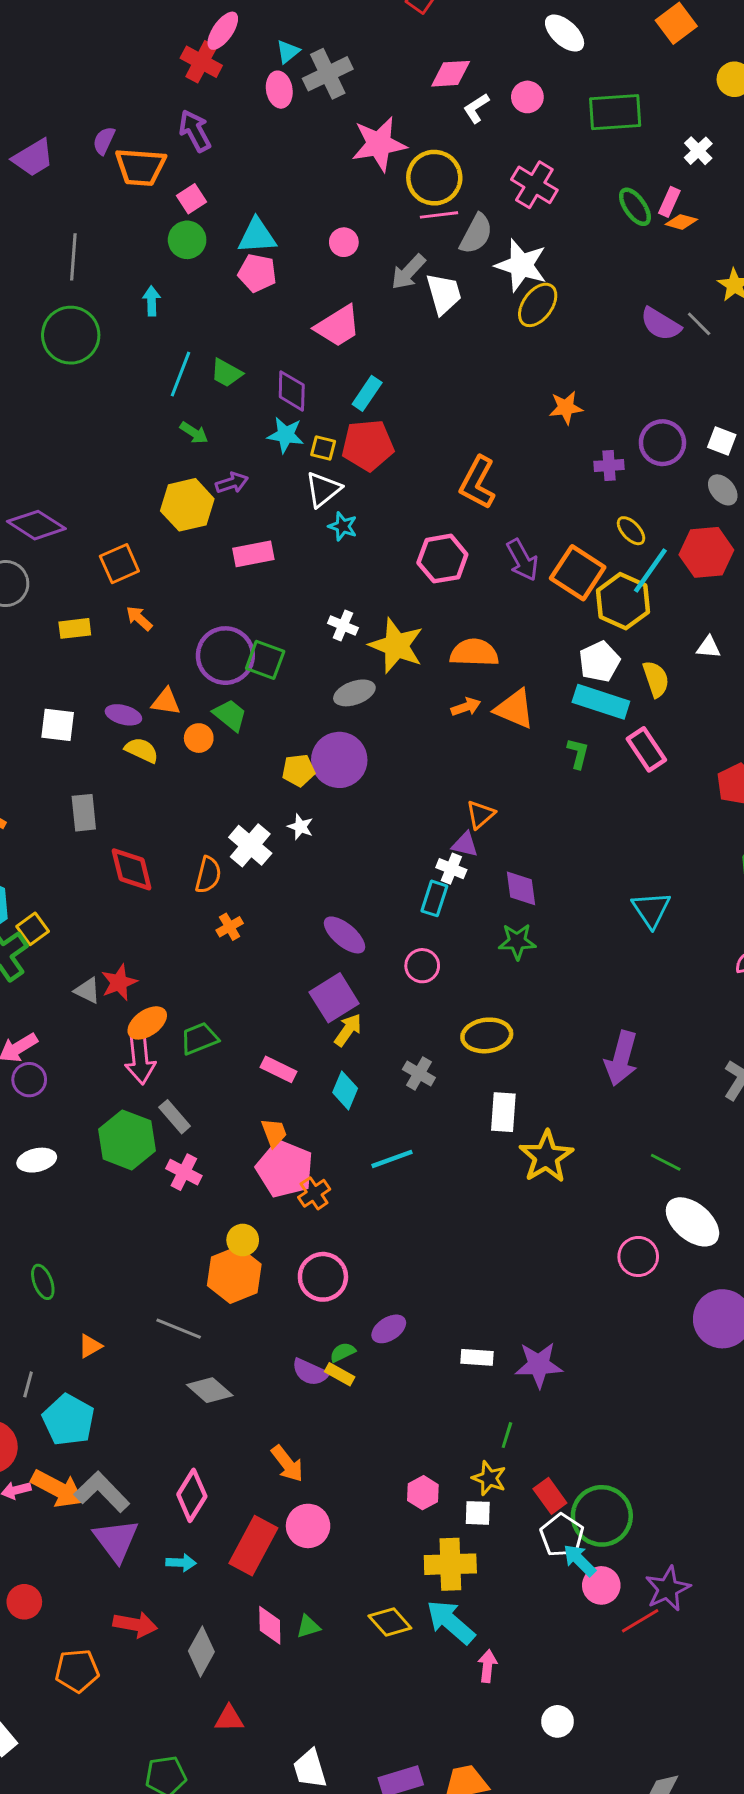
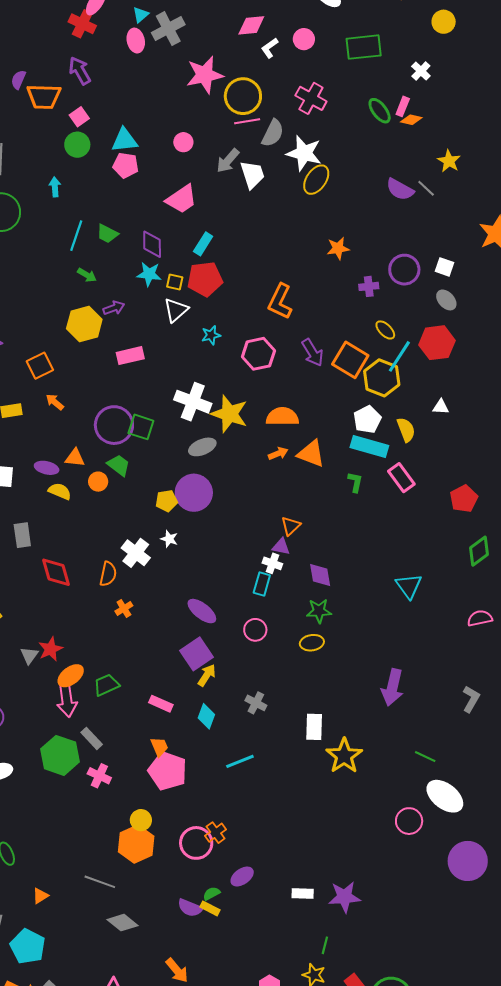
cyan star: (343, 526) -> (211, 335), moved, turned -30
white cross: (343, 625) -> (193, 402), size x1.8
gray triangle: (87, 991) -> (29, 655), turned 42
yellow ellipse: (487, 1035) -> (312, 643), moved, size x0.7
orange cross: (314, 1193) -> (216, 833), moved

